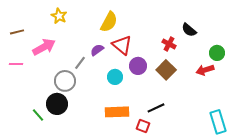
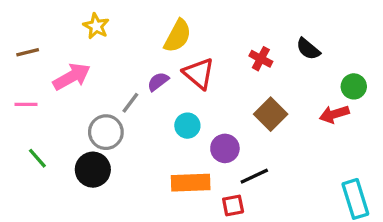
red cross: (169, 44) -> (261, 59), moved
purple circle: (138, 66) -> (225, 148), moved
green line: (38, 115) -> (37, 158), moved
red square: (143, 126) -> (233, 205), turned -32

